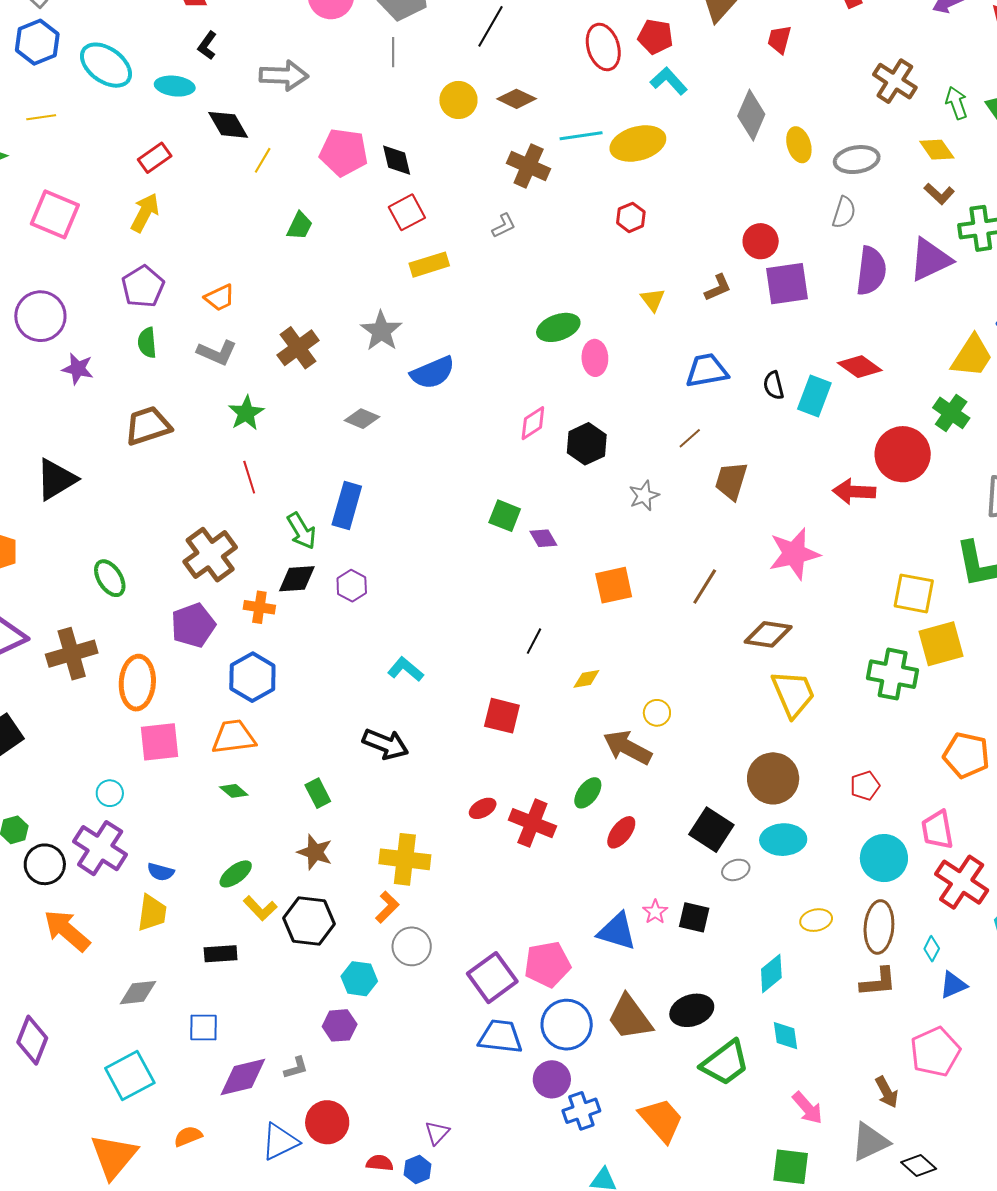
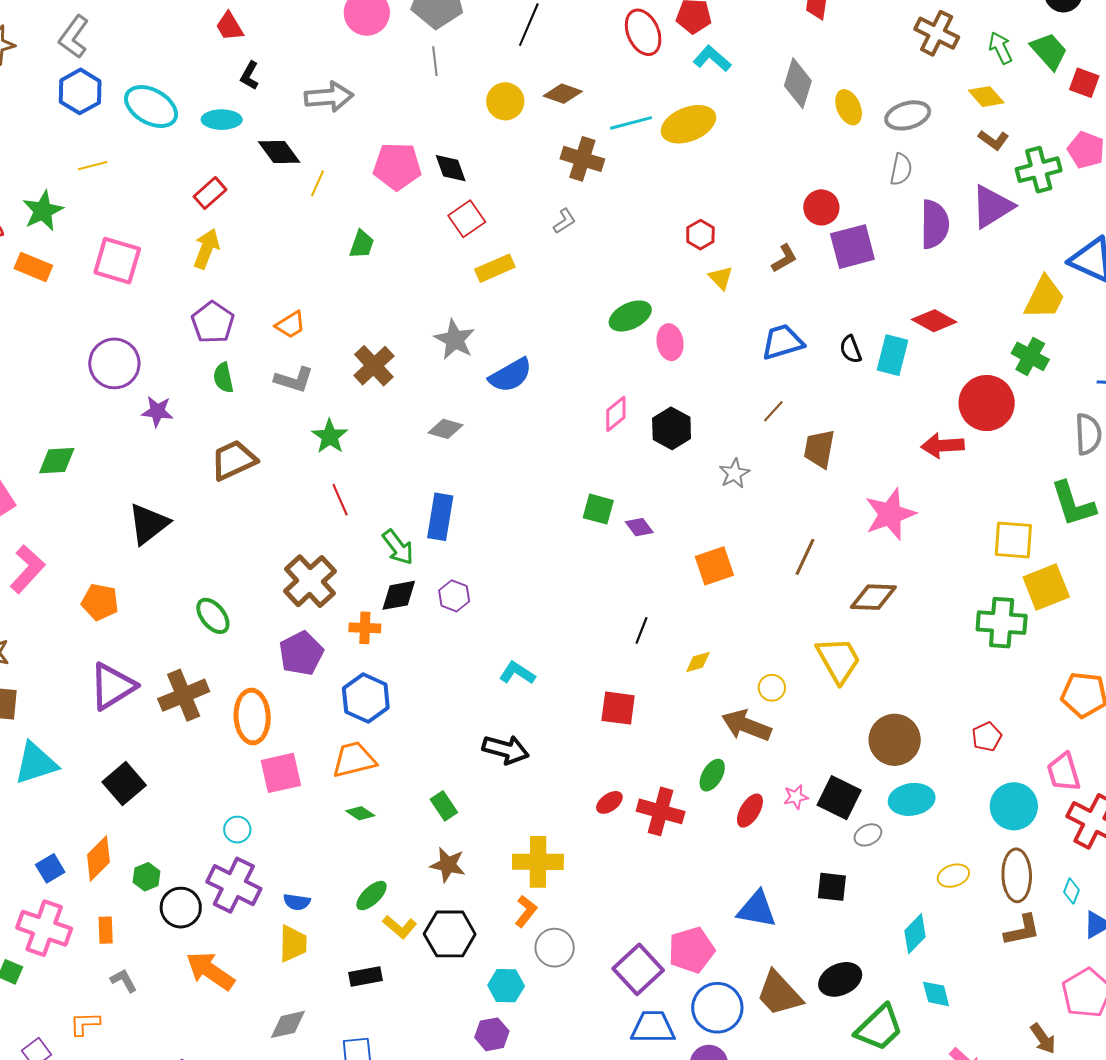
red hexagon: (631, 217) -> (700, 235), moved
yellow trapezoid: (793, 694) -> (838, 660), moved
pink star: (655, 912) -> (796, 797), moved, turned 30

